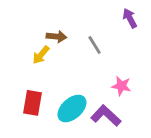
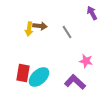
yellow arrow: (41, 55) -> (29, 29), moved, turned -32
cyan ellipse: (72, 109) -> (39, 77), moved

